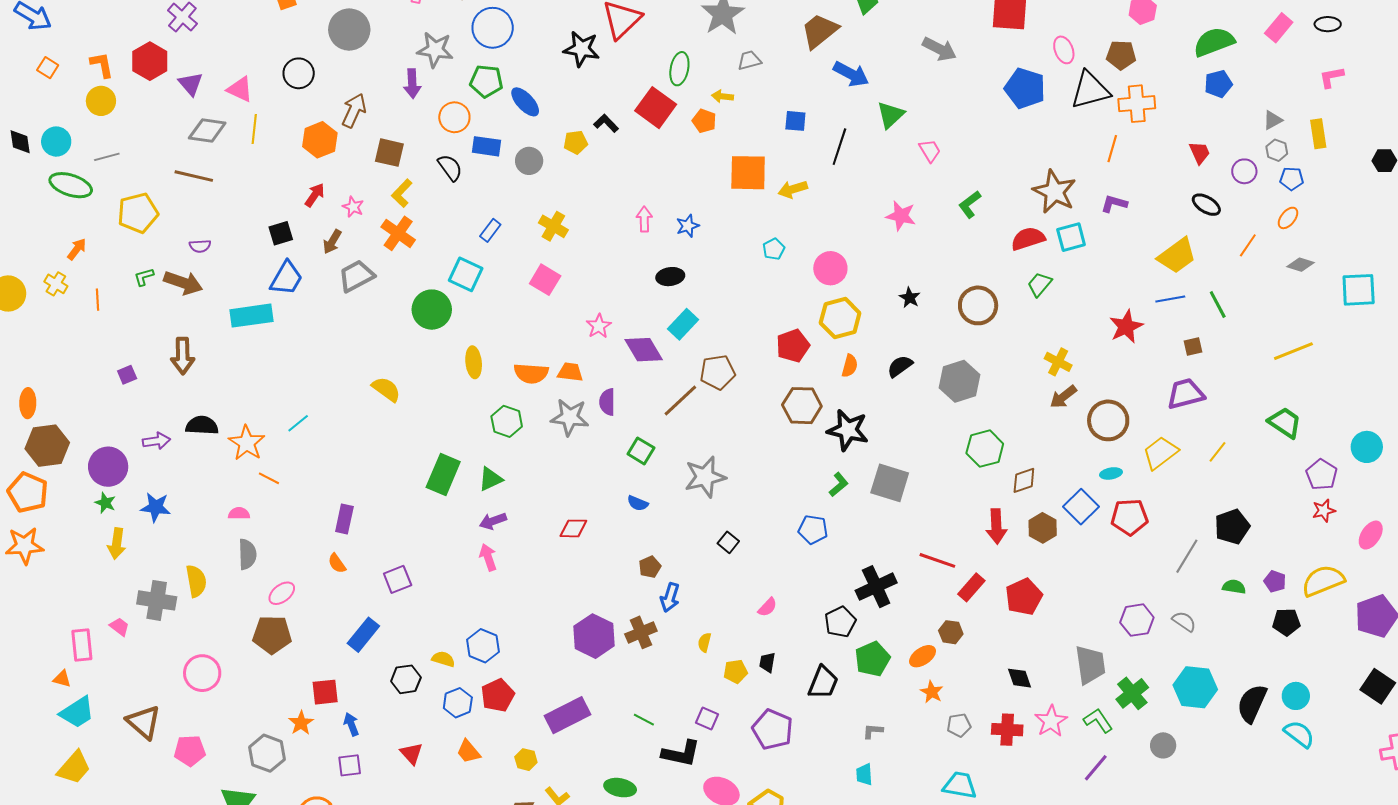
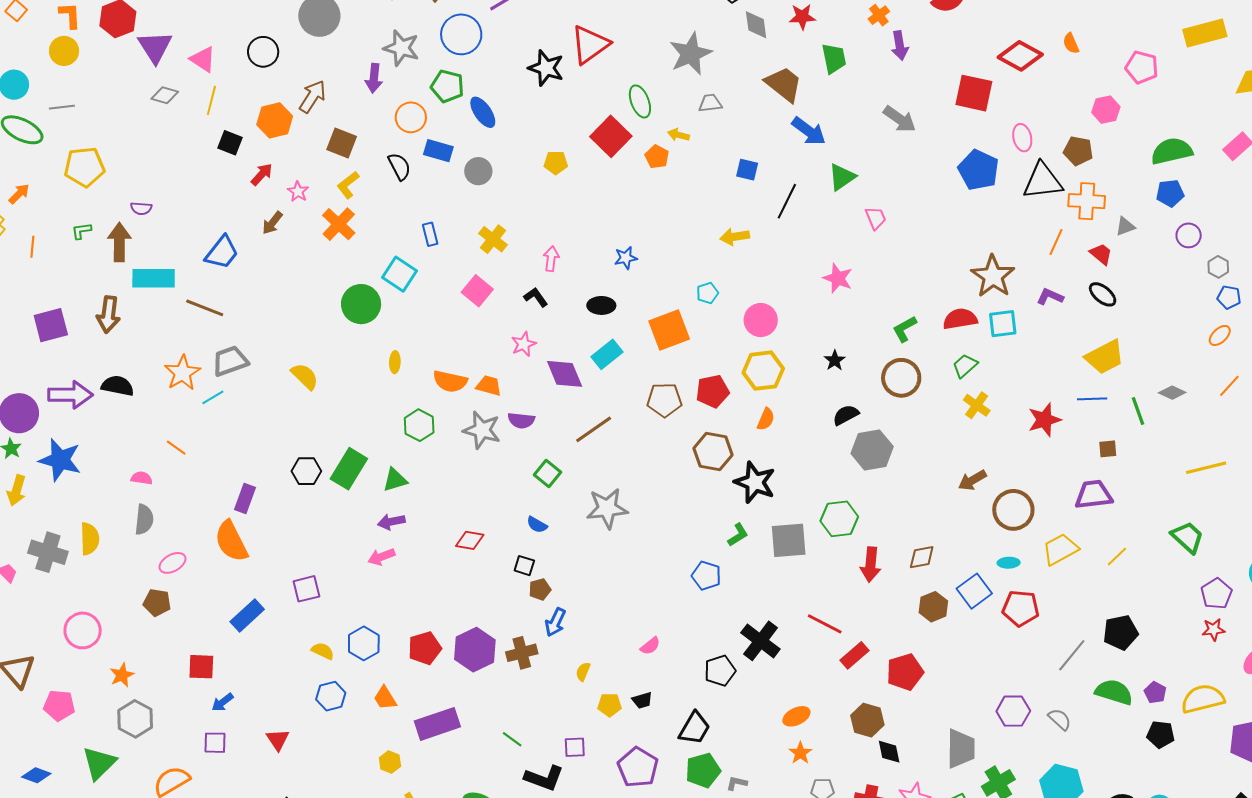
brown trapezoid: (820, 31) -> (784, 84), turned 69
green ellipse: (679, 69) -> (640, 101), turned -40
purple triangle: (191, 84) -> (155, 47), size x1.4
gray triangle: (1273, 120) -> (1125, 226), moved
black L-shape: (606, 123) -> (536, 297), moved
gray diamond: (207, 130) -> (165, 95), size x0.7
yellow pentagon: (576, 142) -> (556, 163), moved
red trapezoid: (1200, 153) -> (1101, 254), moved, turned -35
purple circle: (1244, 171) -> (1189, 235), moved
orange square: (748, 173) -> (669, 330), moved, turned -30
brown line: (194, 176) -> (205, 308), moved
green L-shape: (970, 204) -> (905, 329), moved
black ellipse: (1206, 205) -> (1103, 294), moved
pink arrow: (644, 219) -> (551, 259), moved
blue rectangle: (490, 230) -> (430, 234), turned -60
black square: (281, 233) -> (230, 143), moved, turned 30
orange line: (1248, 245) -> (1229, 386), moved
gray diamond: (1301, 265) -> (1172, 393), moved
gray trapezoid: (356, 276) -> (230, 361), moved
brown arrow: (183, 283) -> (119, 242), turned -117
cyan rectangle: (251, 316) -> (154, 278), moved
yellow ellipse: (474, 362) -> (395, 362), size x0.7
yellow cross: (1058, 362) -> (977, 405), moved
black semicircle: (900, 366) -> (846, 415), moved
brown pentagon: (718, 372) -> (664, 400), moved
purple square: (127, 375) -> (51, 325), size x1.8
purple semicircle: (607, 402) -> (521, 420), turned -92
purple arrow: (156, 441) -> (70, 395), size x1.6
orange star: (247, 443) -> (182, 373), moved
green hexagon: (985, 449) -> (839, 519), moved
gray square: (890, 483) -> (789, 540), turned -30
blue star: (156, 507) -> (60, 460), size x1.4
red arrow: (996, 526) -> (871, 565), moved
black square: (728, 542) -> (524, 566), moved, turned -30
pink arrow: (488, 557) -> (381, 557), turned -100
orange semicircle: (337, 563) -> (231, 541), size x2.0
purple square: (398, 579) -> (306, 589), moved
black cross: (876, 587) -> (760, 641), turned -36
green semicircle: (1234, 587) -> (1114, 692), size x1.6
brown hexagon: (951, 632) -> (867, 720), moved, size x1.4
brown pentagon: (272, 635) -> (157, 602), size x0.7
green pentagon: (872, 659) -> (703, 770), moved
black trapezoid: (767, 662) -> (642, 700), turned -125
black hexagon: (406, 679) -> (306, 471), moved
red pentagon: (498, 695) -> (425, 648), moved
purple square: (707, 719) -> (575, 747), turned -35
orange star: (301, 723) -> (122, 675), moved
blue arrow: (351, 724) -> (222, 702), turned -115
orange trapezoid: (468, 751) -> (385, 698), moved

